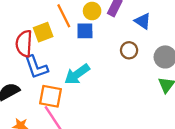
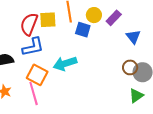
brown circle: (129, 50) -> (130, 67), moved
blue L-shape: (36, 67) -> (33, 47), turned -100

